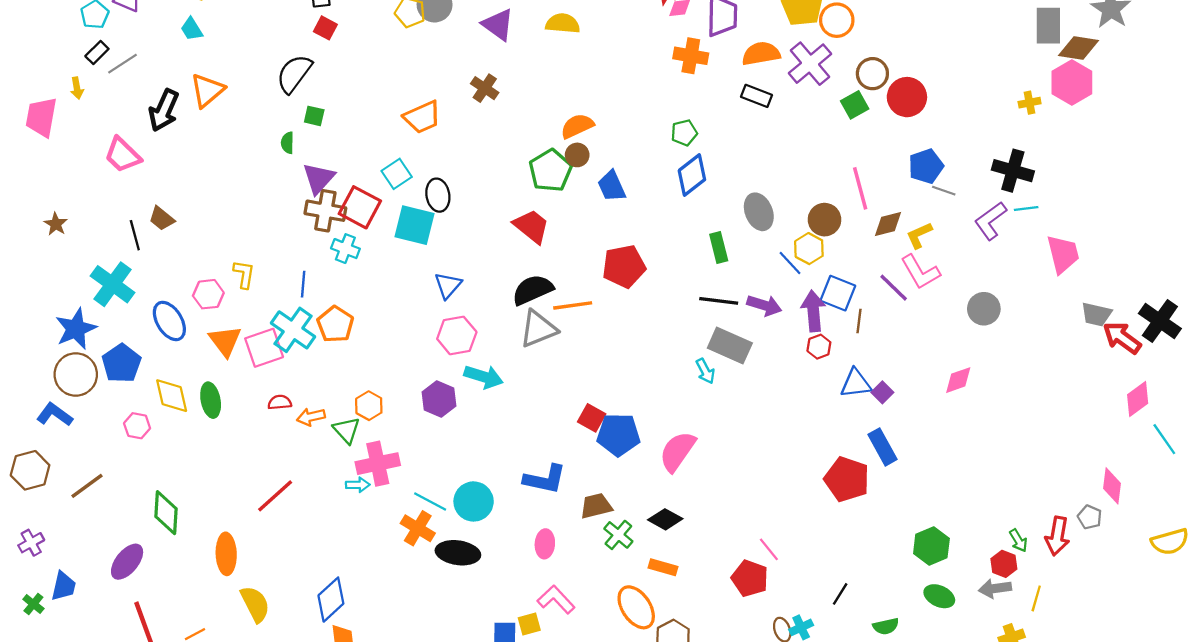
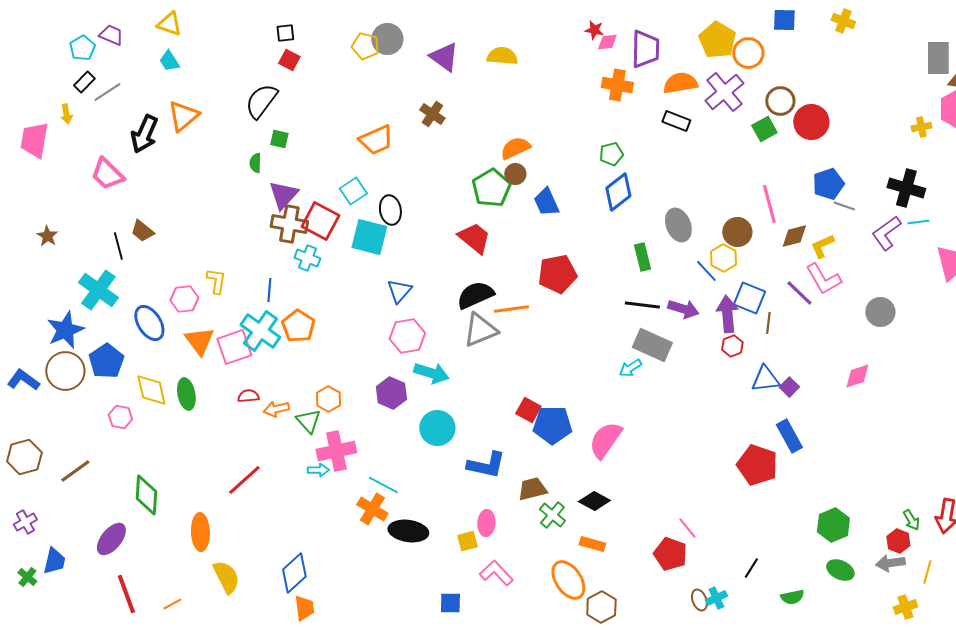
cyan arrow: (705, 371) -> (630, 368), turned 85
blue L-shape: (55, 415) -> (23, 380), moved
cyan circle: (474, 501) -> (437, 428), moved
yellow square: (529, 624) -> (467, 541), moved

